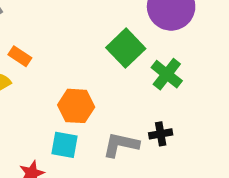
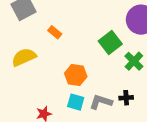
orange rectangle: (20, 56) -> (55, 32), moved
cyan square: (65, 145) -> (76, 102), moved

